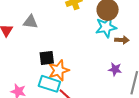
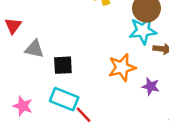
gray triangle: (30, 22) -> (34, 49), moved
orange star: (59, 70) -> (122, 68), moved

